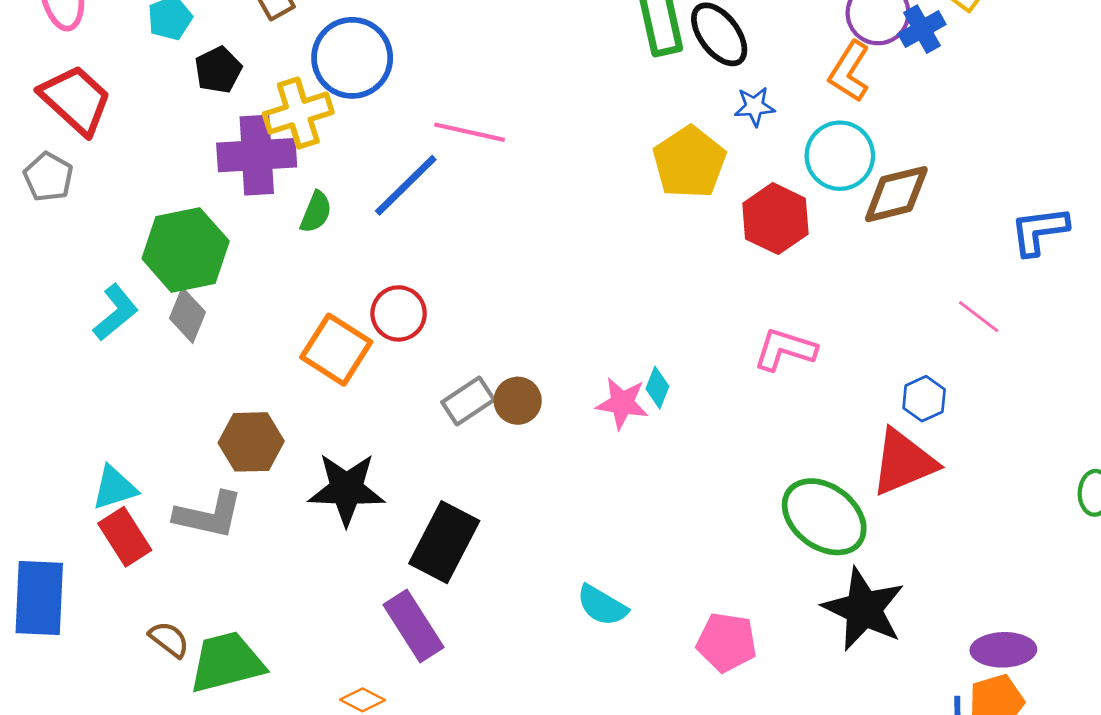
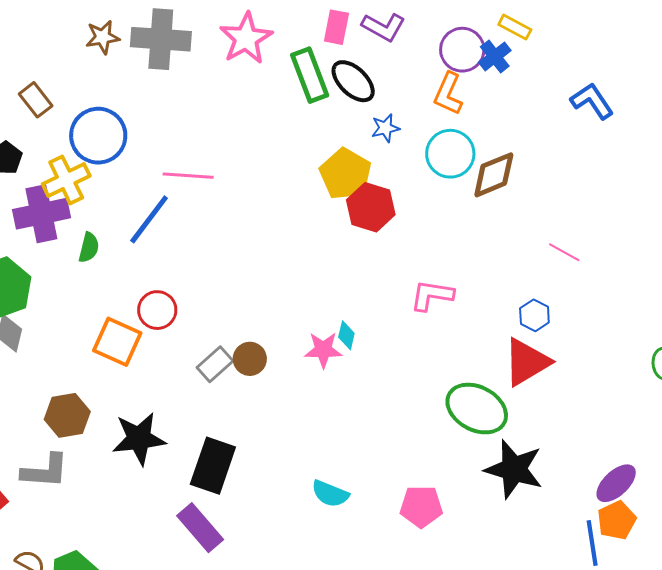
red hexagon: (775, 219) -> (371, 207), moved
blue L-shape: (1039, 231) -> (592, 101), moved, turned 72
purple ellipse: (1003, 650) -> (616, 483), turned -33

